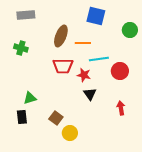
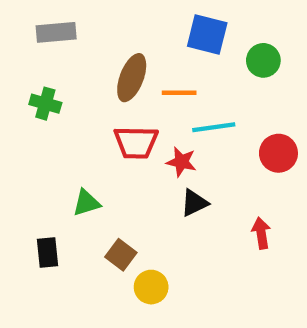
green circle: (130, 30) -> (263, 60), moved
red circle: (120, 71) -> (278, 153), moved
black triangle: (90, 94) -> (194, 203), turned 40
green triangle: (30, 98) -> (86, 203), moved

